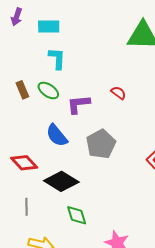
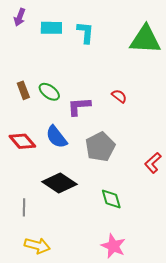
cyan L-shape: (57, 58) -> (85, 32), moved
red diamond: (24, 163) -> (22, 141), moved
green diamond: (77, 215) -> (111, 199), moved

